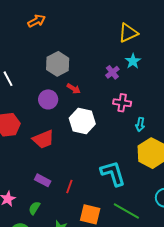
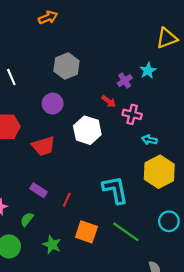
yellow triangle: (128, 33) -> (167, 38), moved
red arrow: (74, 89) -> (109, 101), moved
cyan arrow: (140, 125) -> (149, 140), turned 88

